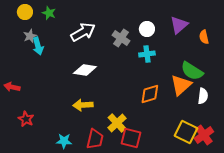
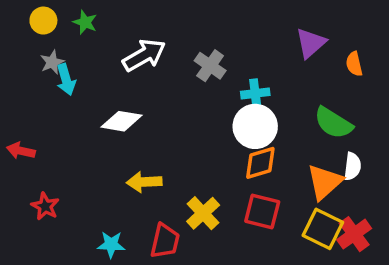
white circle: (147, 29) -> (255, 126), moved, size x1.6
white diamond: (85, 70) -> (122, 121), moved
orange triangle: (181, 85) -> (325, 182), moved
red square: (131, 138) -> (262, 211), moved

